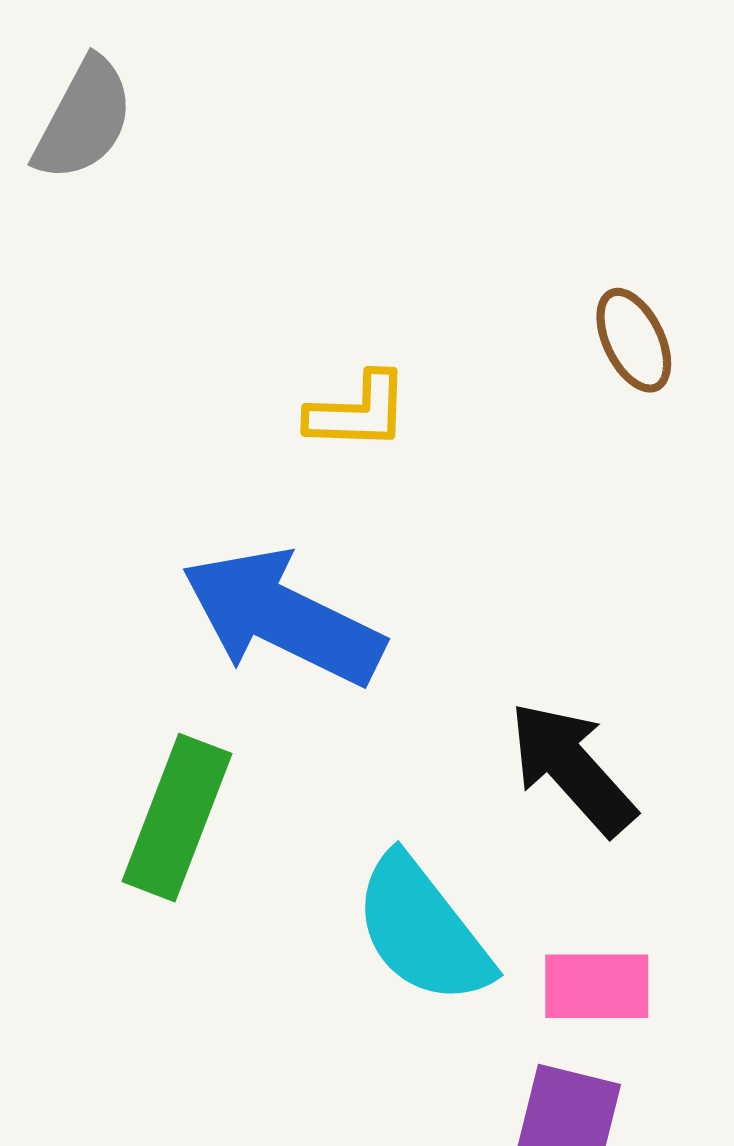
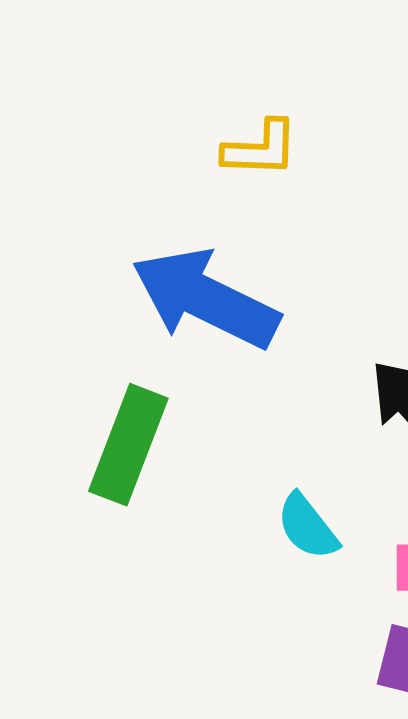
cyan semicircle: (423, 930) -> (307, 527), size x0.6

